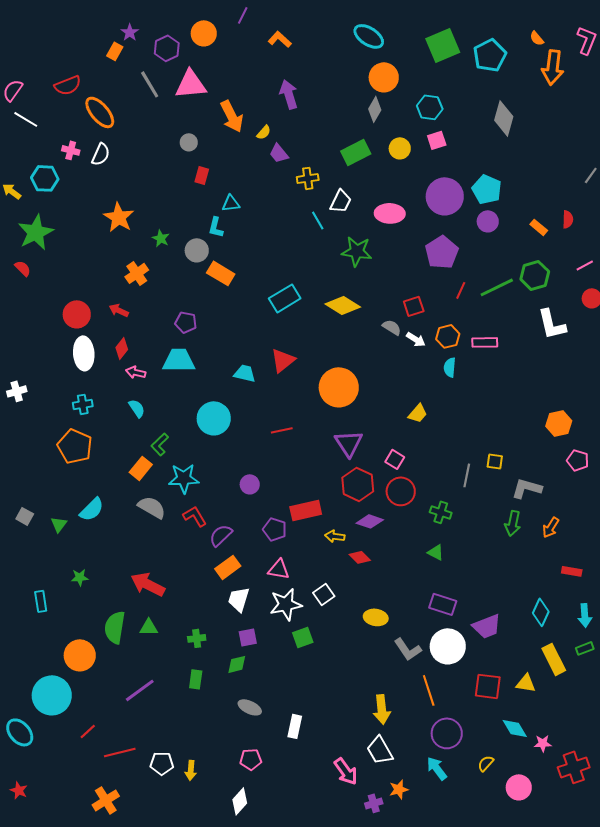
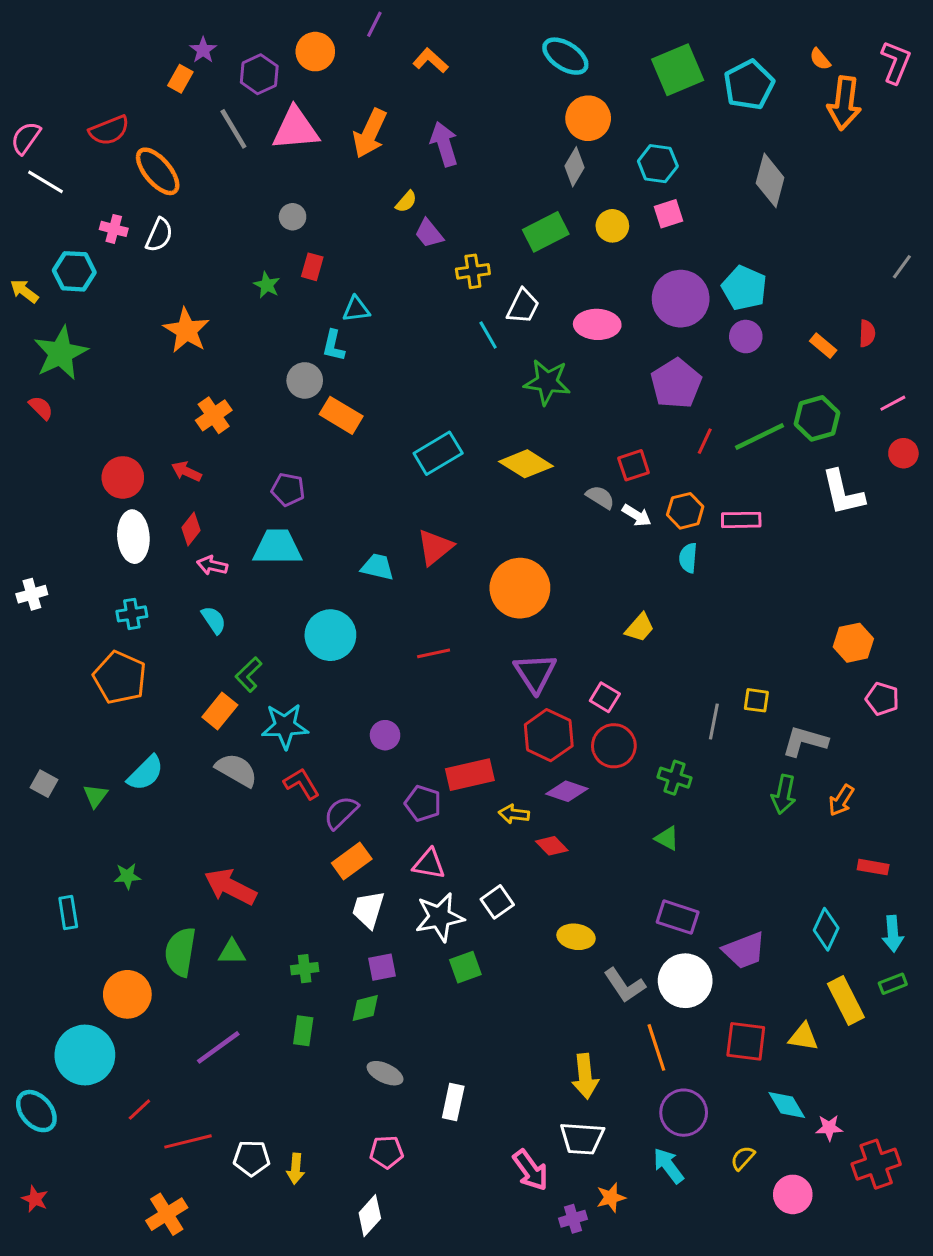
orange arrow: (232, 116) -> (370, 133), moved, turned 52
green star: (161, 238) -> (267, 285), moved
white trapezoid: (380, 750) -> (582, 1138), turned -56

